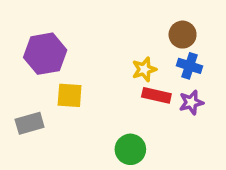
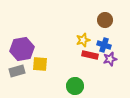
purple hexagon: (45, 54) -> (22, 49), moved
blue cross: (190, 66) -> (104, 45), moved
yellow square: (70, 95) -> (40, 64), moved

